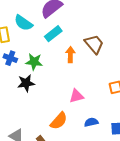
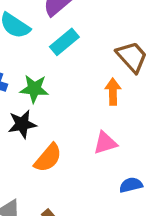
orange arrow: (70, 55) -> (113, 92), moved
orange semicircle: (59, 121) -> (48, 158), moved

